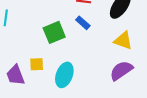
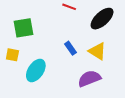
blue rectangle: (83, 23) -> (71, 48), moved
green square: (54, 32) -> (24, 28), moved

